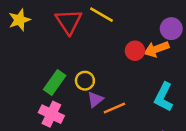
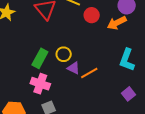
red circle: (135, 51) -> (92, 15), moved
purple triangle: (95, 99) -> (74, 68), turned -48

